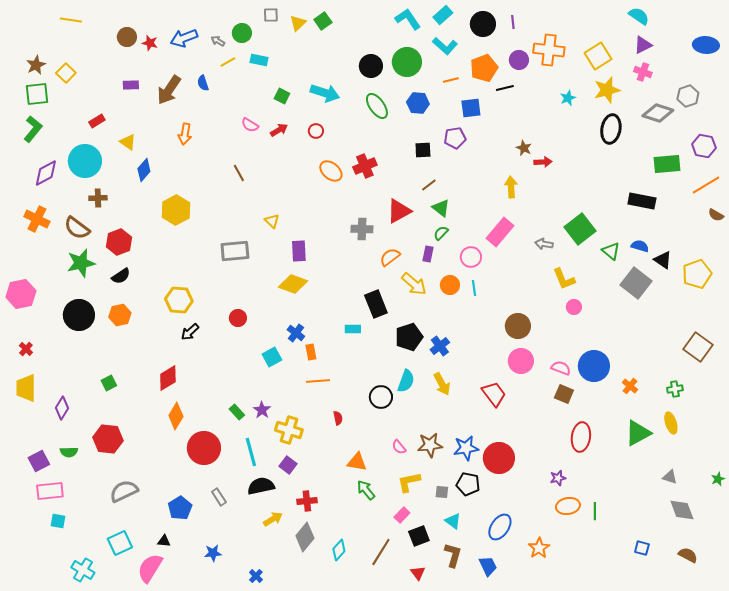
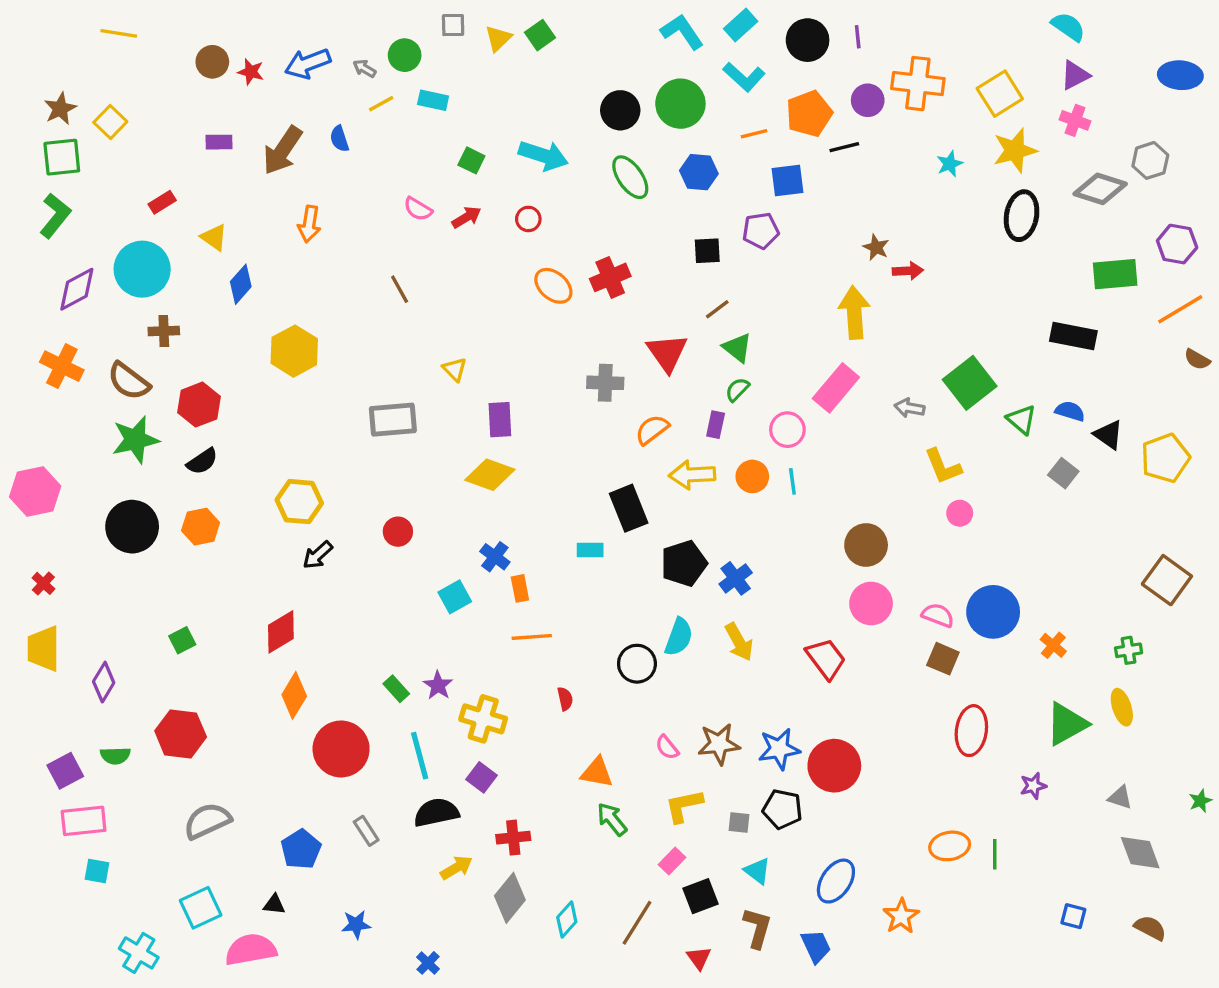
yellow arrow: (511, 187) -> (854, 313), size x1.4
red triangle: (399, 211) -> (667, 353), turned -36
gray square: (636, 283) -> (1063, 473), size x0.6
yellow arrow: (414, 284) -> (692, 475), turned 136
purple star: (558, 478) -> (1033, 786), moved
pink semicircle: (150, 568) -> (251, 950), turned 48

